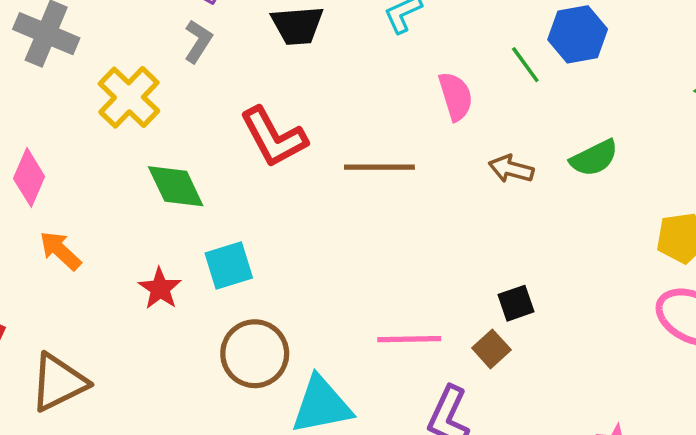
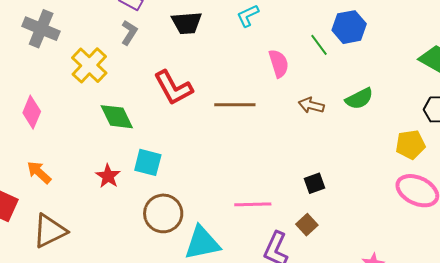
orange arrow: (60, 251) -> (39, 172), moved
cyan square: (229, 266) -> (148, 162), turned 32
brown square: (491, 349) -> (307, 225), moved

